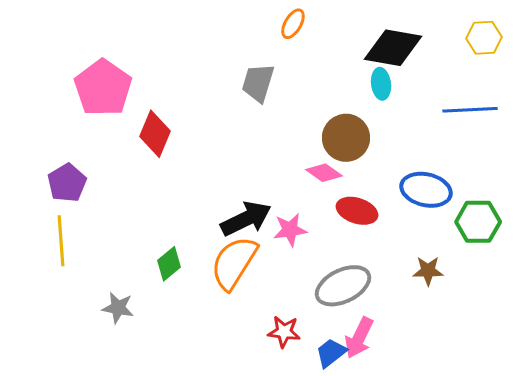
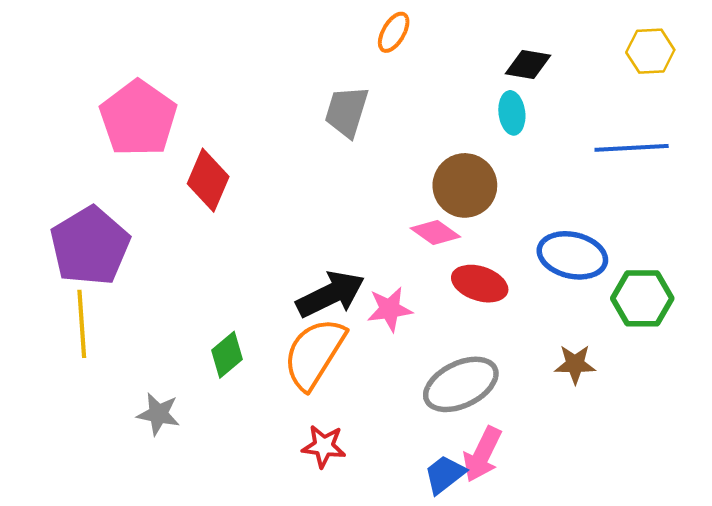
black diamond: (393, 48) -> (528, 65), size x0.6
purple pentagon: (67, 183) -> (90, 246), size x1.5
red star: (284, 332) -> (324, 446), moved

